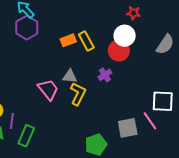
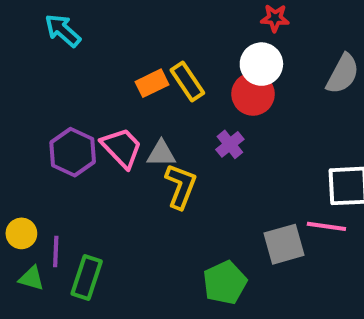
purple hexagon: (27, 28) -> (73, 152), moved
pink trapezoid: (48, 90) -> (122, 148), moved
pink line: (150, 121) -> (326, 226), turned -42

